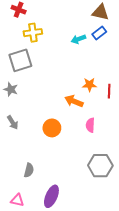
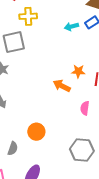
pink semicircle: (90, 125) -> (85, 108), moved
orange circle: (52, 128) -> (36, 132), moved

